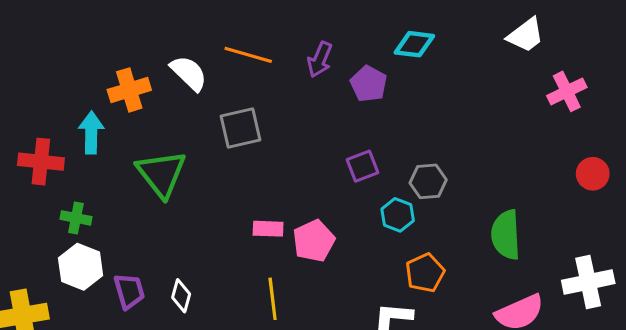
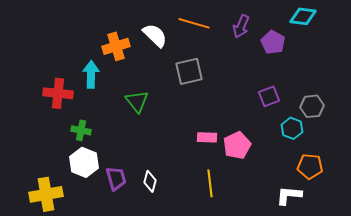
green triangle: (161, 174) -> (137, 101), size x0.7
orange pentagon: (425, 273) -> (310, 166), turned 30

